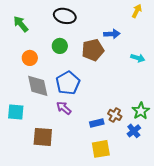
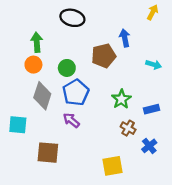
green arrow: (21, 24) -> (37, 42), moved, turned 36
blue arrow: (112, 34) -> (125, 38), turned -98
green circle: (60, 46) -> (67, 68), moved
gray diamond: (38, 86) -> (42, 96), turned 30
green star: (141, 111) -> (121, 99), moved
blue rectangle: (97, 123) -> (151, 109), moved

